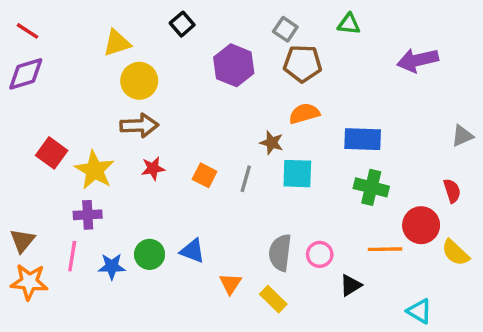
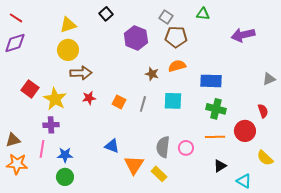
yellow circle: (139, 81) -> (68, 50), moved
brown star: (272, 143) -> (152, 74), moved
brown triangle: (22, 241) -> (13, 140), turned 35
orange line: (385, 249) -> (215, 137), moved
yellow semicircle: (455, 253) -> (265, 158), moved
green circle: (150, 254) -> (65, 177), moved
orange triangle: (230, 284) -> (134, 165), size x1.5
black triangle: (351, 285) -> (220, 166), moved

